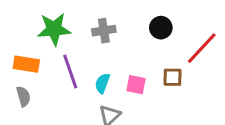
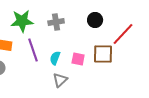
brown square: (173, 77) -> (103, 54), size x1.5

